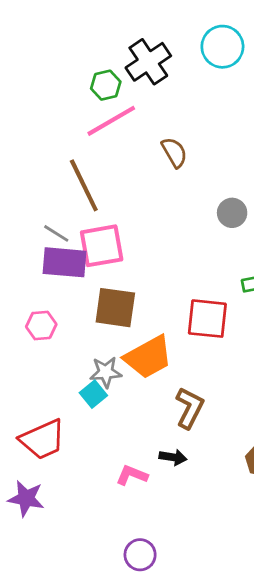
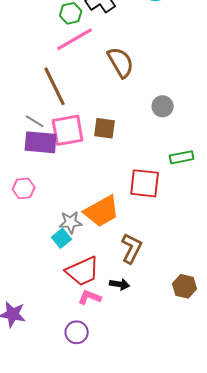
brown semicircle: (174, 152) -> (121, 62), size x1.4
brown square: (115, 308) -> (105, 128), moved, size x0.7
red trapezoid: (43, 439) -> (83, 271), moved
purple circle: (140, 555) -> (77, 332), moved

